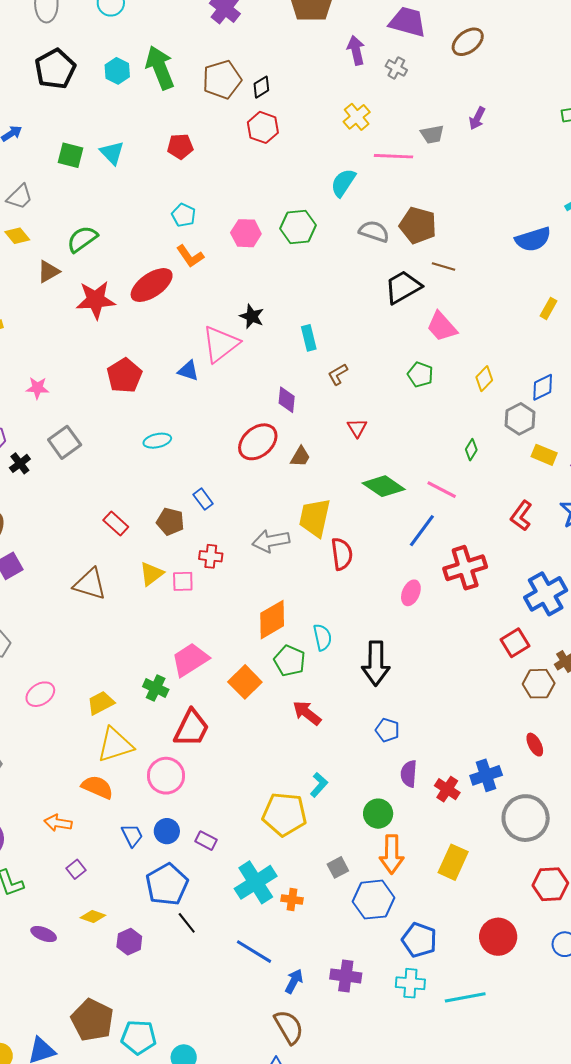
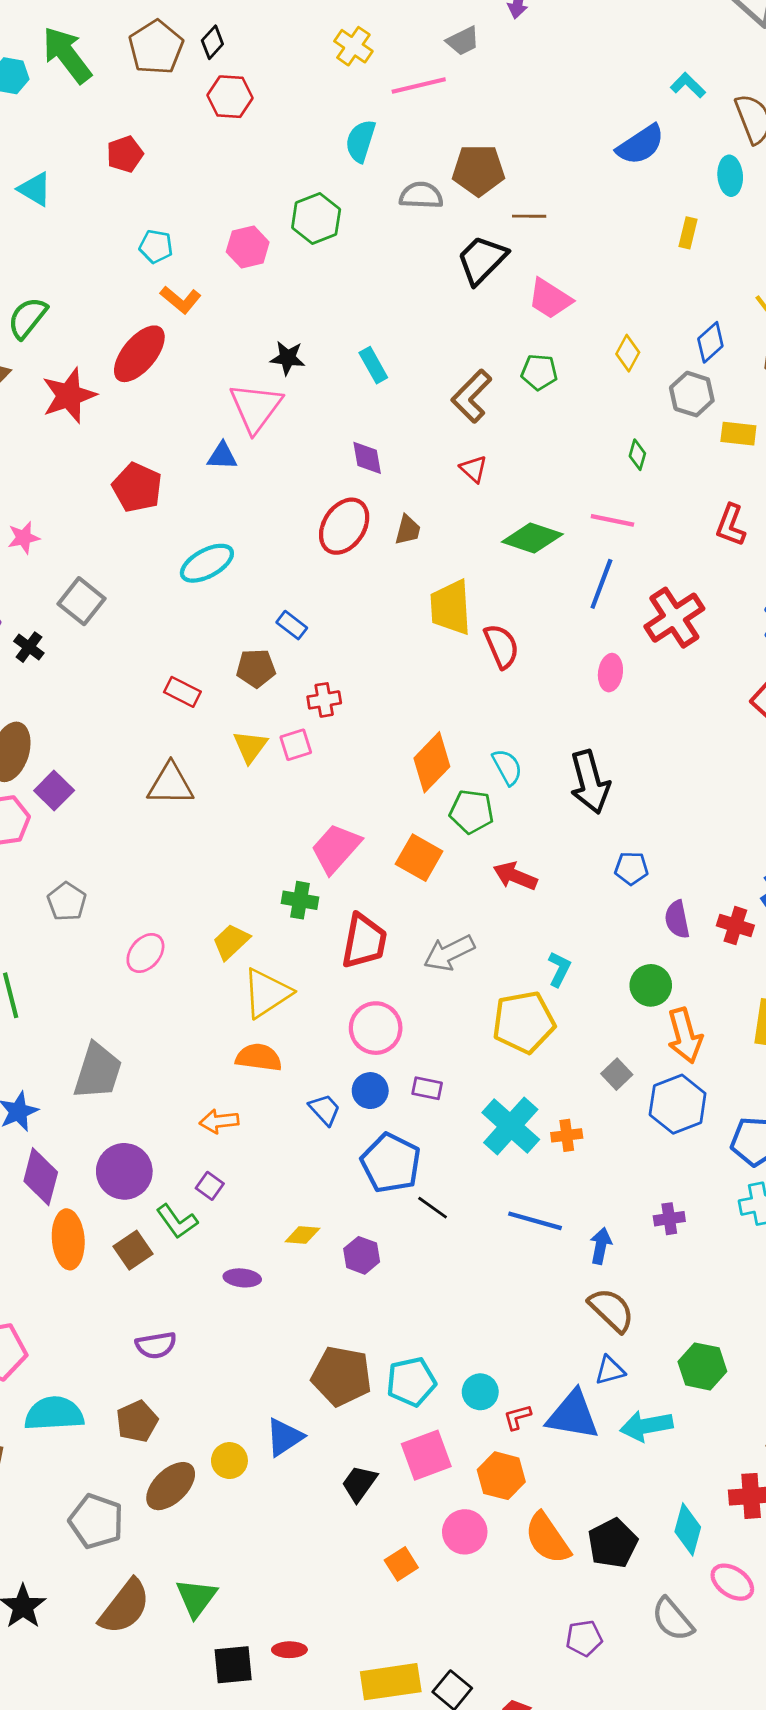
brown L-shape: (338, 374) -> (472, 396), moved, size x1.6
cyan ellipse: (157, 441) -> (207, 563), size x1.4
gray arrow: (271, 541) -> (449, 953), moved
pink circle: (166, 776) -> (376, 1028), moved
purple square: (76, 869) -> (210, 1186), moved
purple cross: (346, 976) -> (669, 1219), size x0.7

